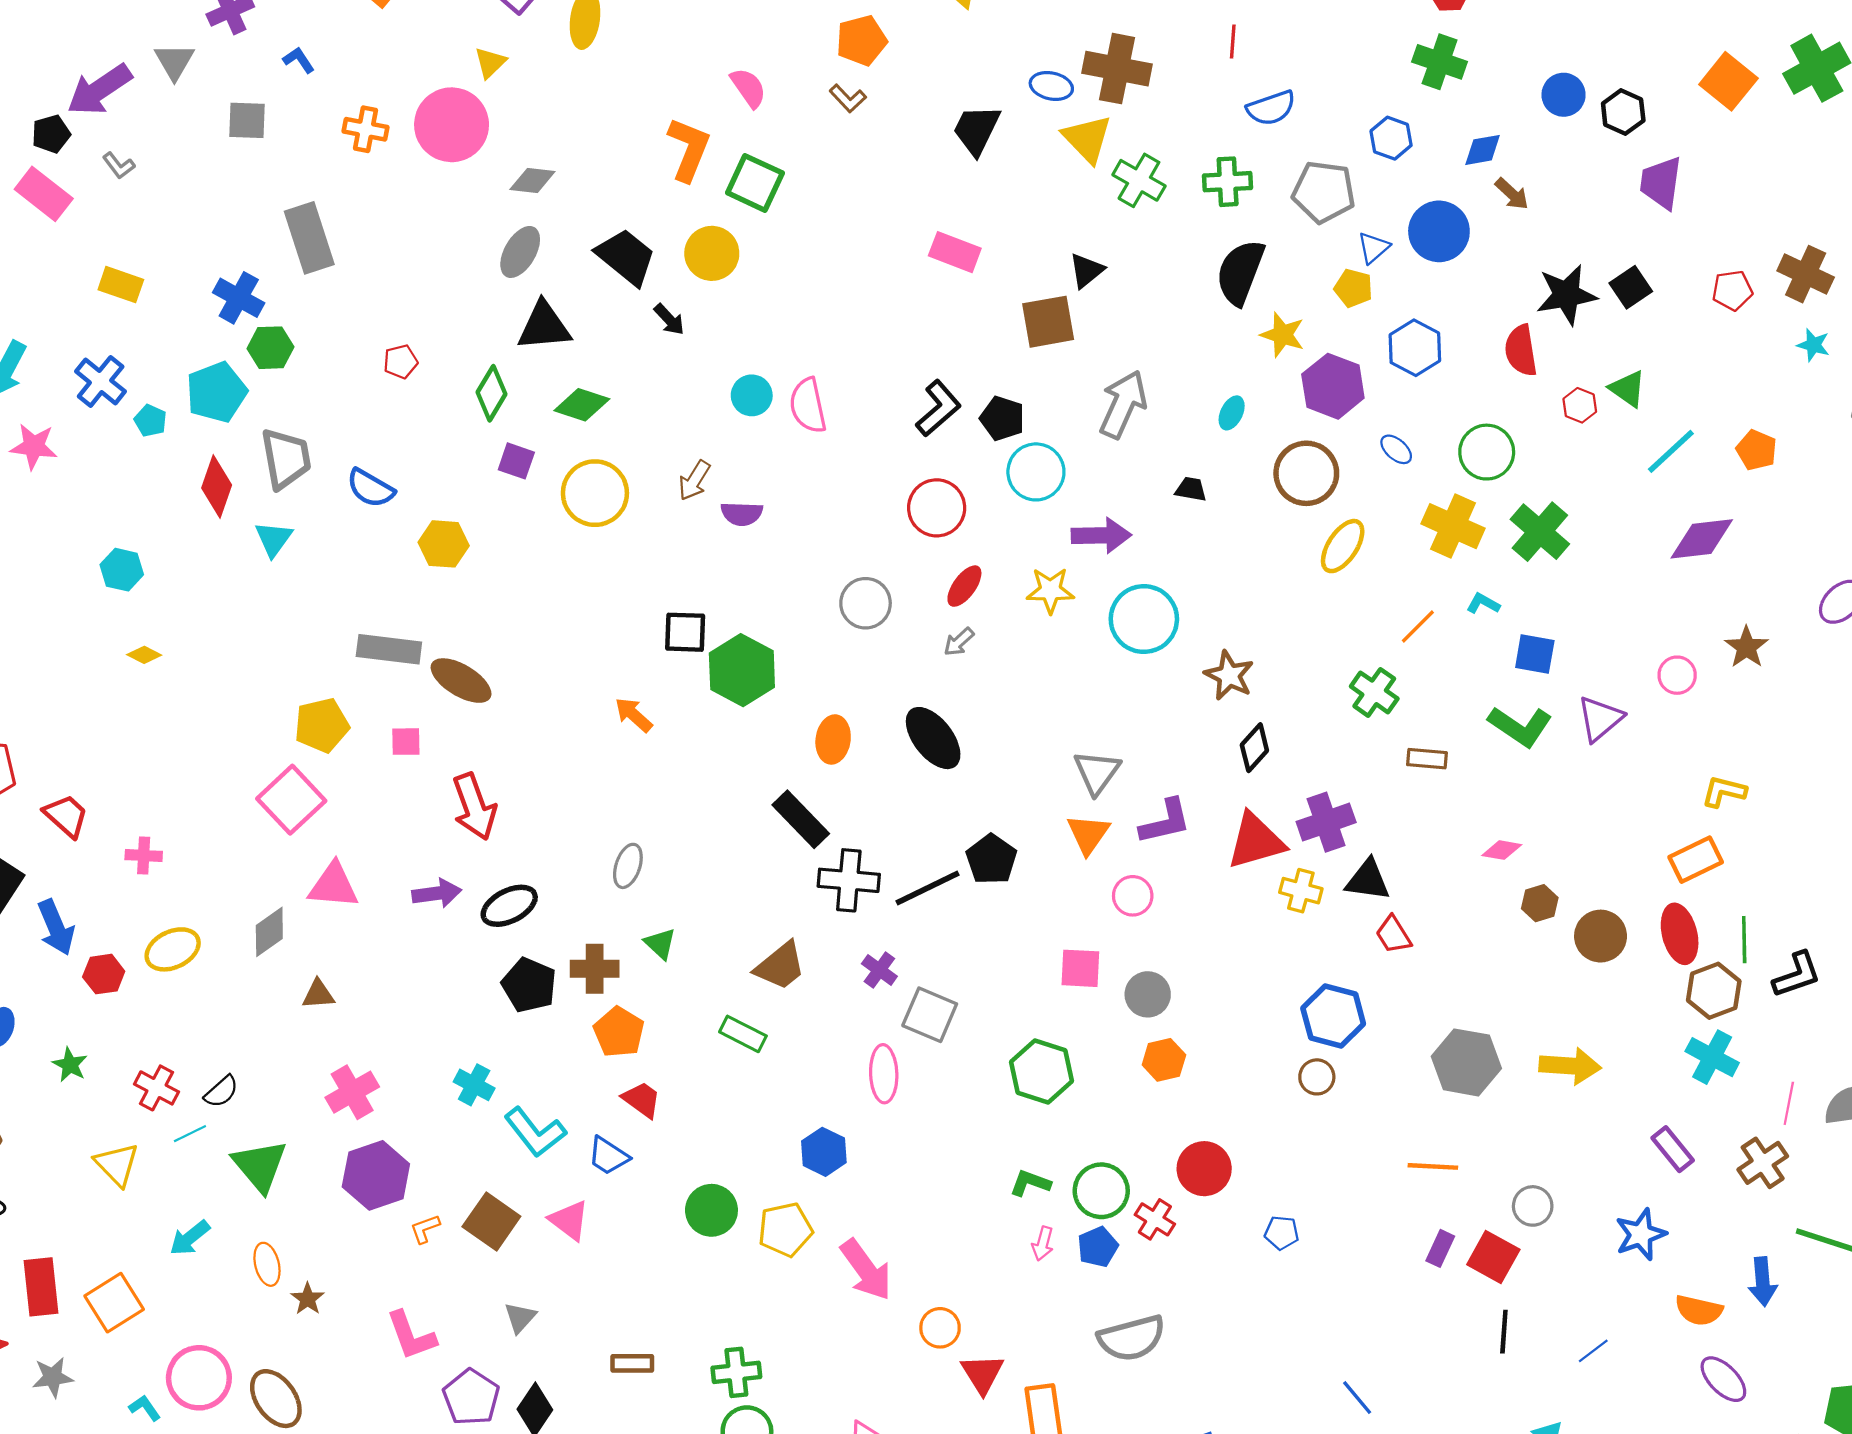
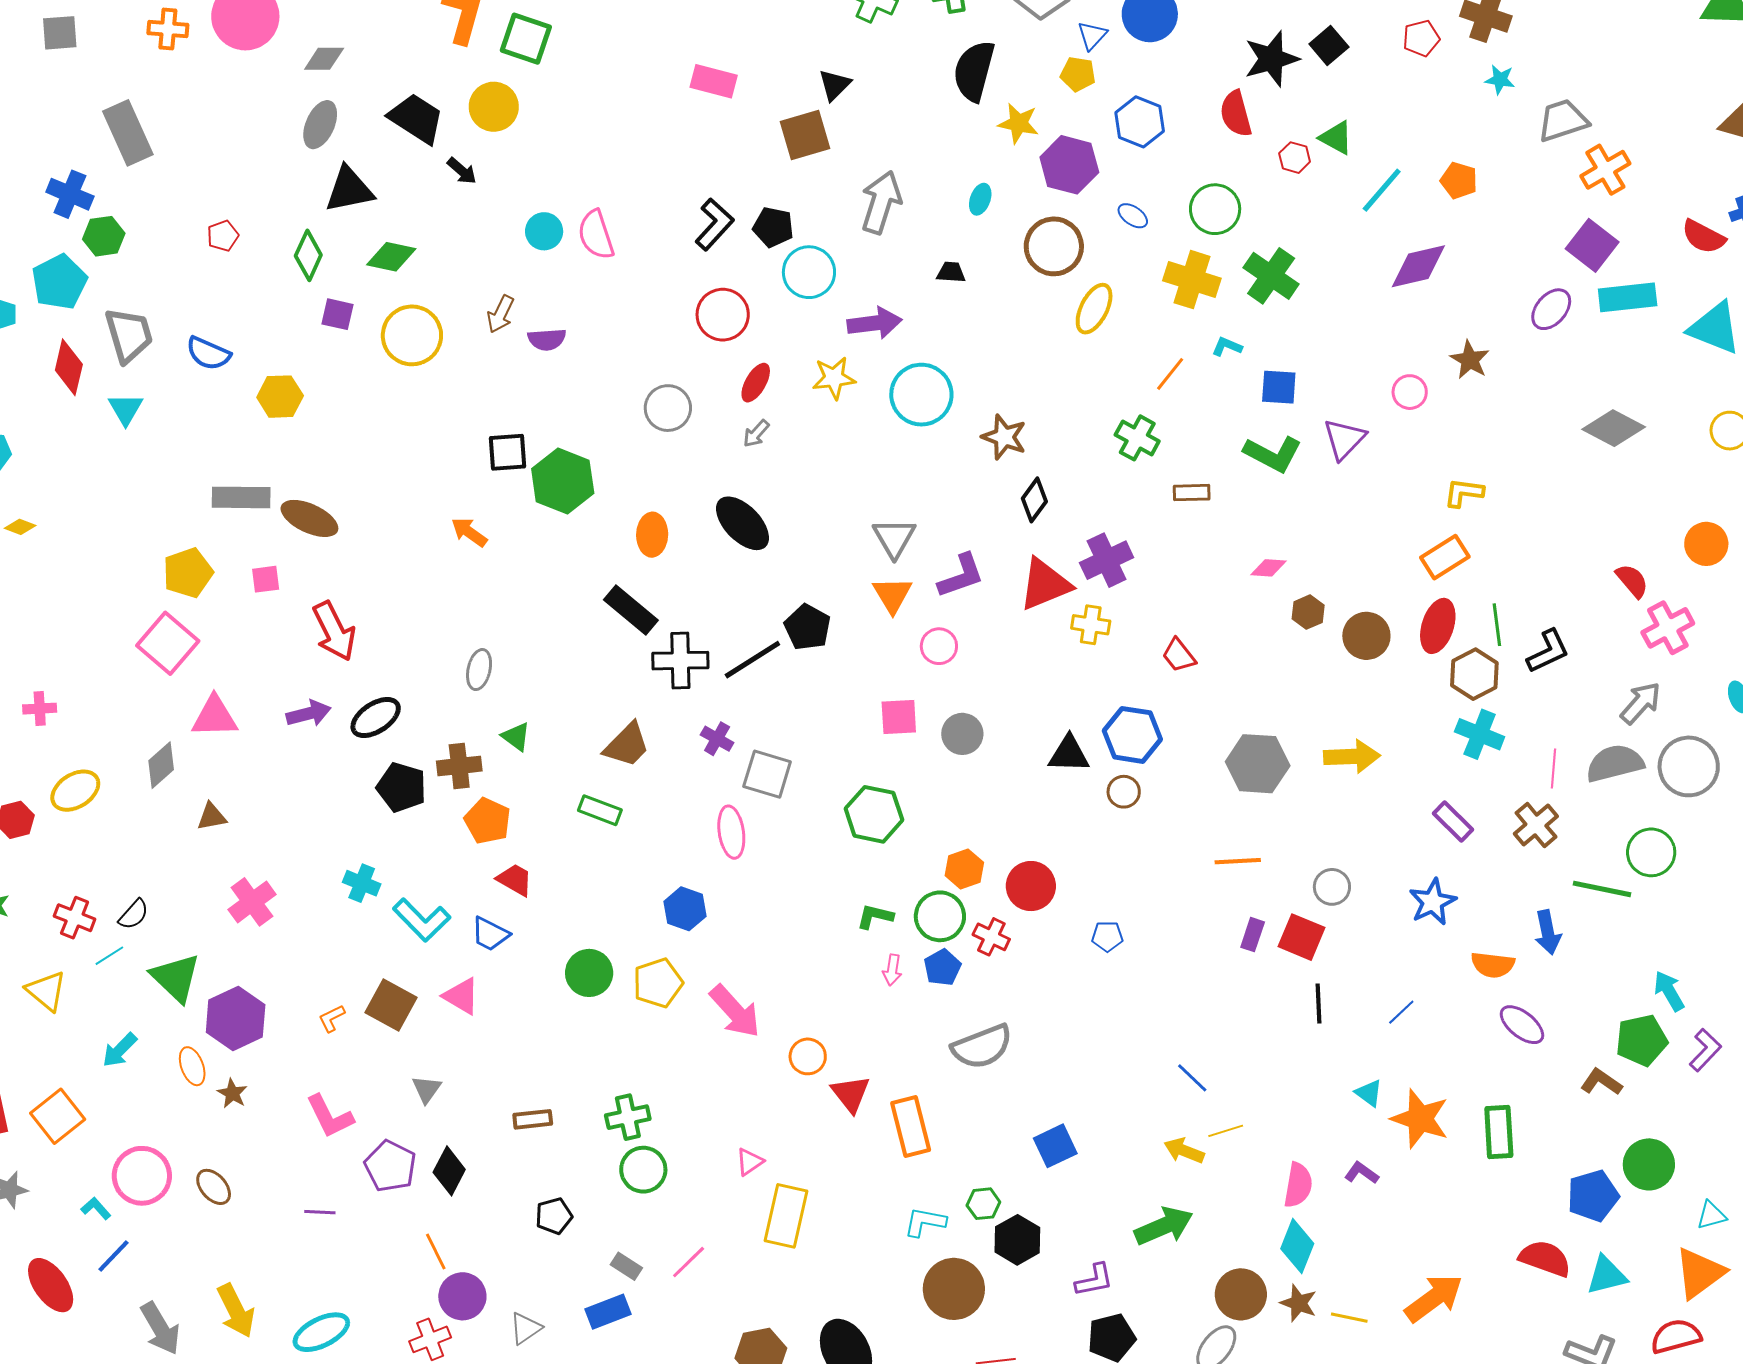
black triangle: (1368, 880) -> (1069, 754), moved
red ellipse: (1680, 934) -> (1438, 626), turned 38
orange hexagon: (1164, 1060) -> (964, 869), moved
purple hexagon: (376, 1175) -> (236, 1018), moved
brown ellipse: (276, 1399) -> (214, 1187), size x0.7

